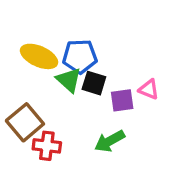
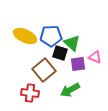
green triangle: (69, 80) -> (72, 43), moved
brown square: (25, 122) -> (44, 70), moved

